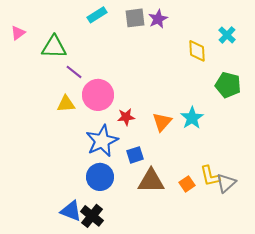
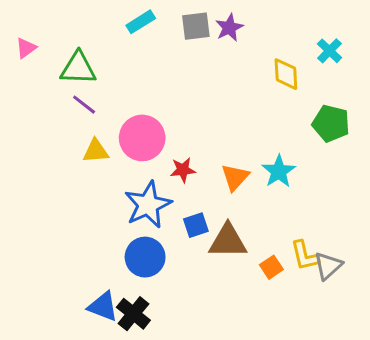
purple line: (74, 72) -> (84, 105), moved
brown triangle: (151, 181) -> (228, 241), moved

